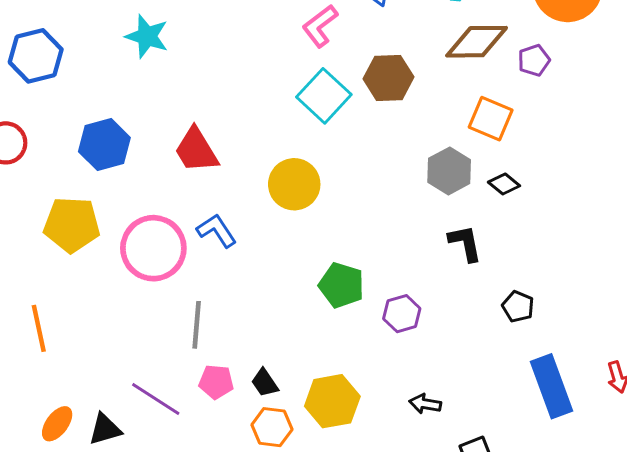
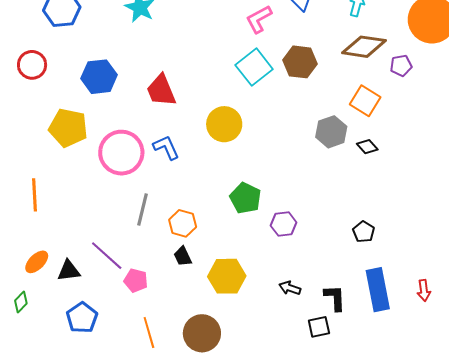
black L-shape: (465, 243) -> (335, 298), moved
pink pentagon: (216, 382) -> (136, 281), moved
orange hexagon: (272, 427) -> (183, 223), moved

